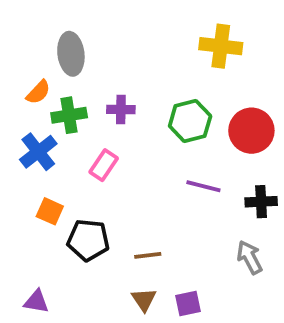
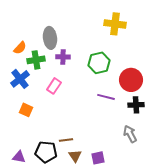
gray ellipse: (71, 54) -> (50, 38), moved
red circle: (251, 131) -> (131, 80), moved
black pentagon: (88, 240) -> (46, 152), moved
brown line: (148, 255) -> (66, 140), moved

